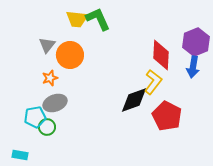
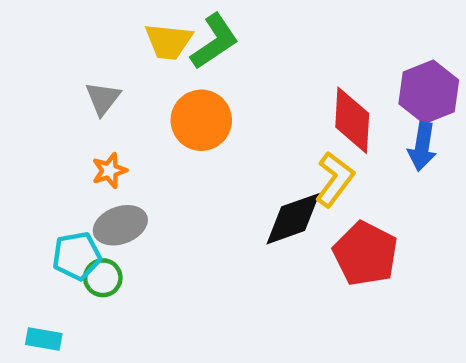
green L-shape: (98, 19) -> (214, 42), turned 80
orange circle: (70, 55) -> (201, 120), moved

